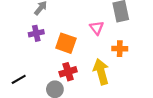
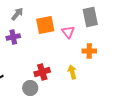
orange square: (66, 43) -> (45, 25), moved, turned -30
yellow arrow: (101, 72) -> (72, 72), size x0.6

